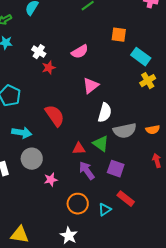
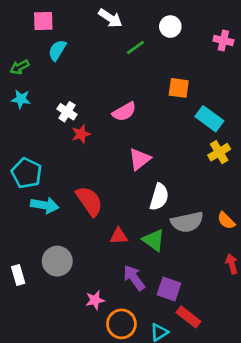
orange semicircle: (153, 130) -> (226, 221), turned 56
cyan arrow: (22, 133) -> (45, 205), moved
red triangle: (79, 149) -> (119, 236), moved
purple square: (116, 169) -> (169, 289), moved
pink star: (51, 180) -> (95, 300), moved

